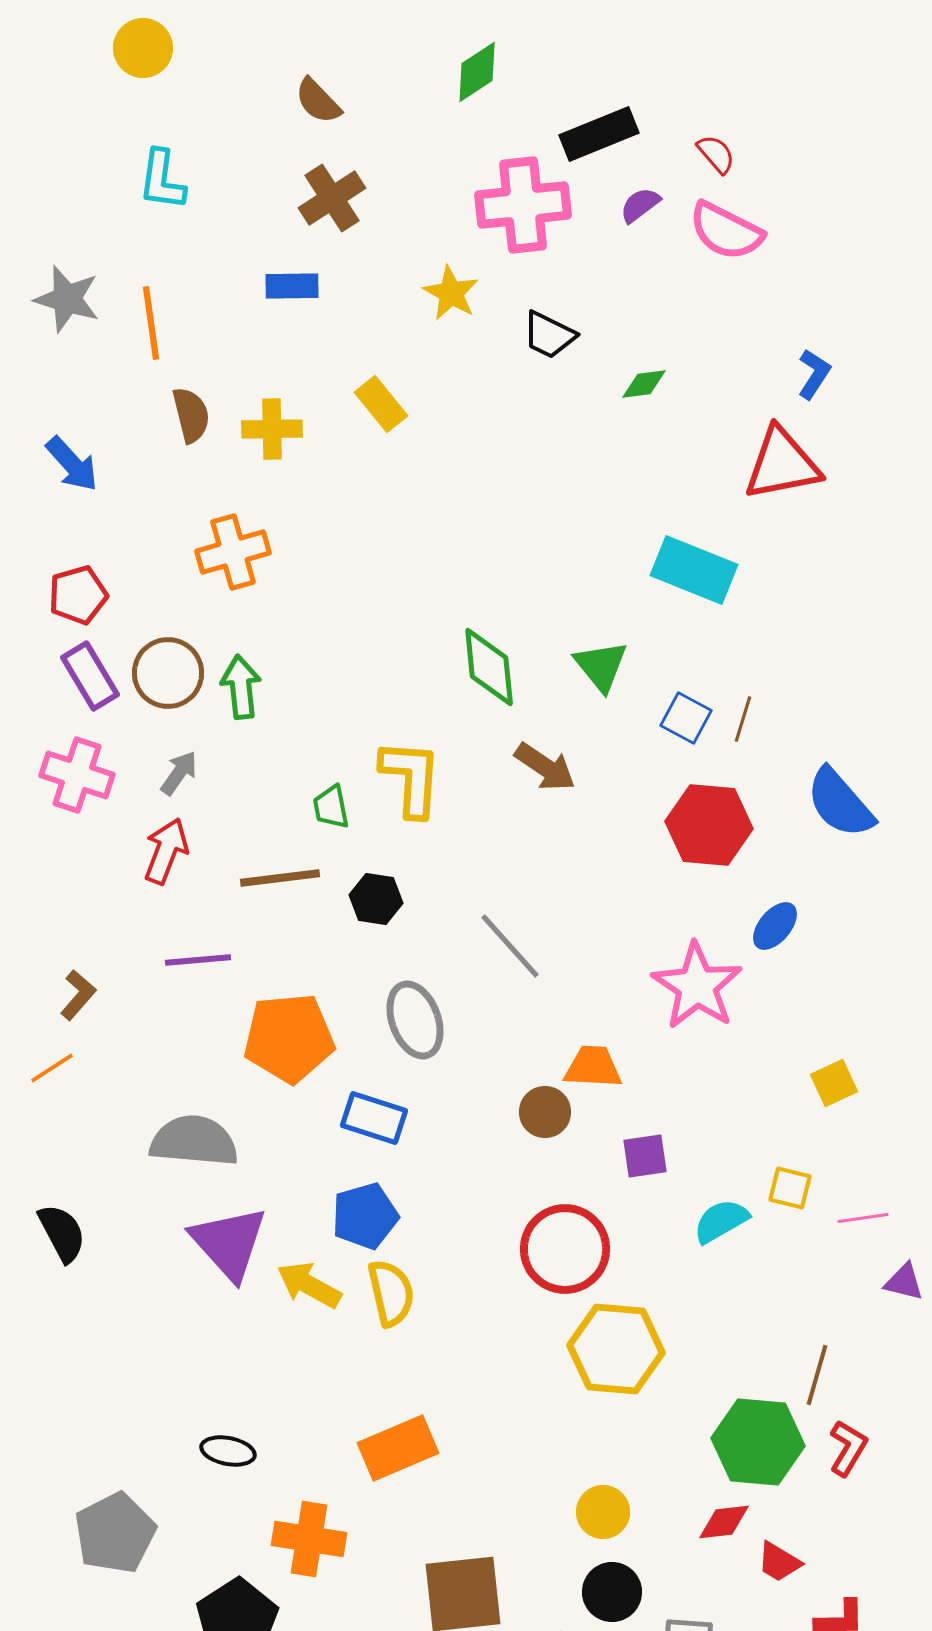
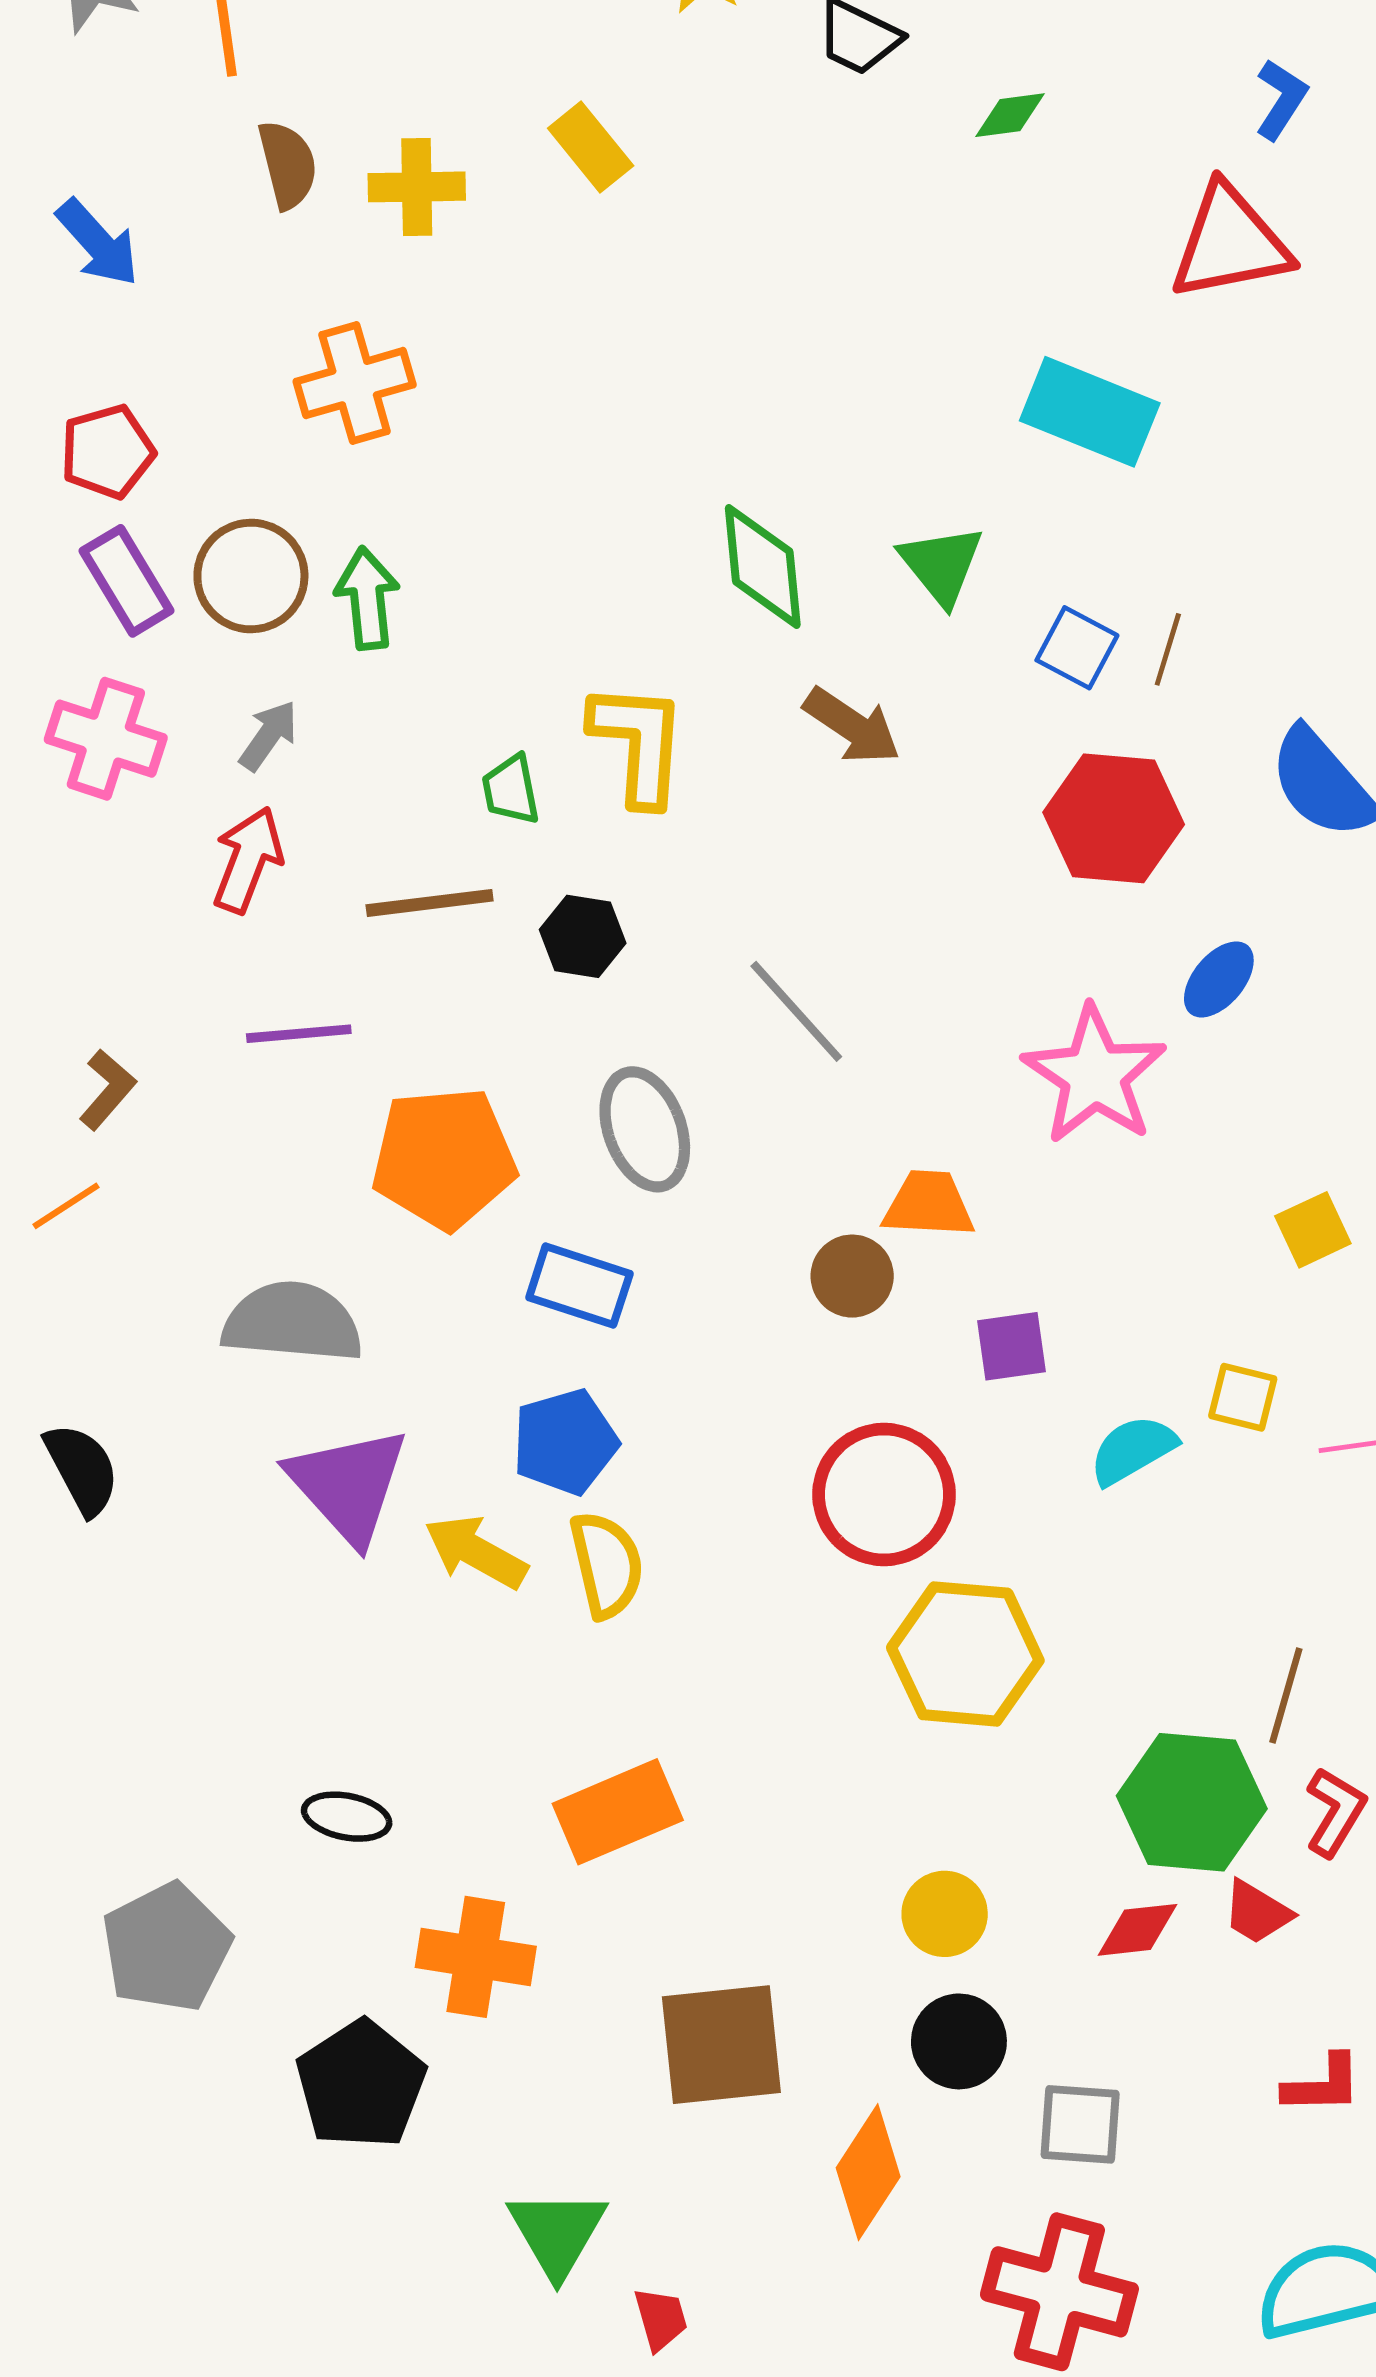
red trapezoid: (779, 1562) -> (1257, 1912), moved

